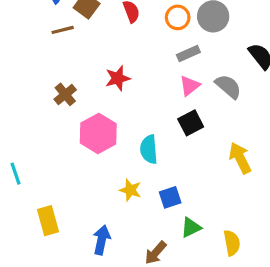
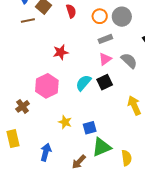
brown cross: (65, 94) -> (23, 106), moved
cyan semicircle: (149, 149) -> (83, 83), moved, turned 42
green triangle: (191, 227) -> (102, 147), size x1.5

